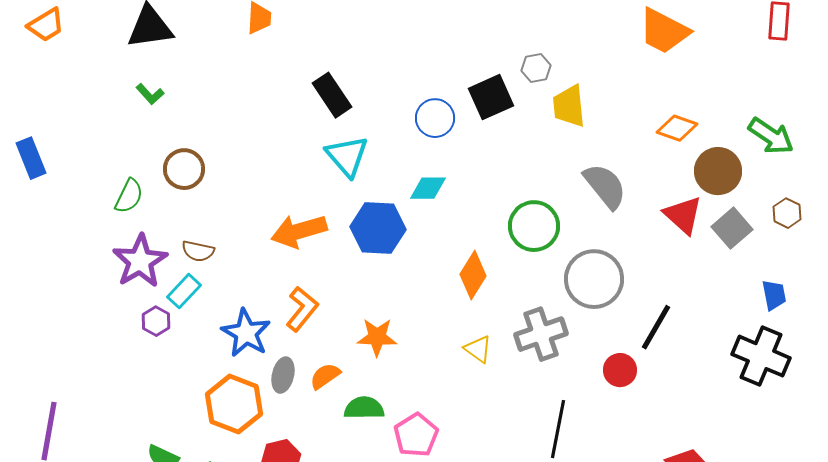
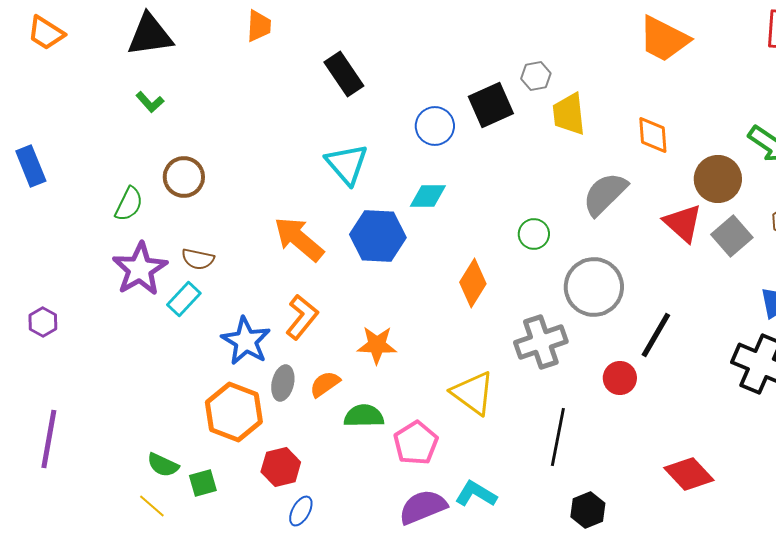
orange trapezoid: (46, 25) -> (46, 33), turned 63
black rectangle: (332, 95) -> (344, 74), moved
orange diamond: (677, 128) -> (653, 135), moved, turned 66
gray semicircle: (605, 186) -> (605, 194), turned -96
green circle: (534, 226) -> (534, 234), size x0.6
orange arrow: (299, 231) -> (299, 239), turned 56
purple hexagon: (156, 321) -> (43, 322), moved
yellow triangle: (478, 349) -> (473, 393), moved, size x1.6

